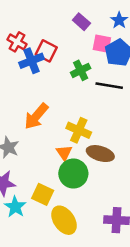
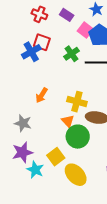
red cross: (17, 42) -> (39, 14), moved
pink square: (102, 44) -> (85, 30), turned 35
orange arrow: (36, 116) -> (42, 95), size x0.7
yellow square: (43, 194) -> (56, 157), turned 36

